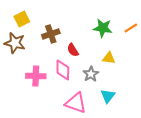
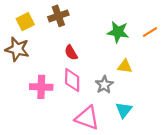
brown cross: (51, 34) -> (58, 16), moved
red semicircle: (73, 50) -> (71, 53), moved

